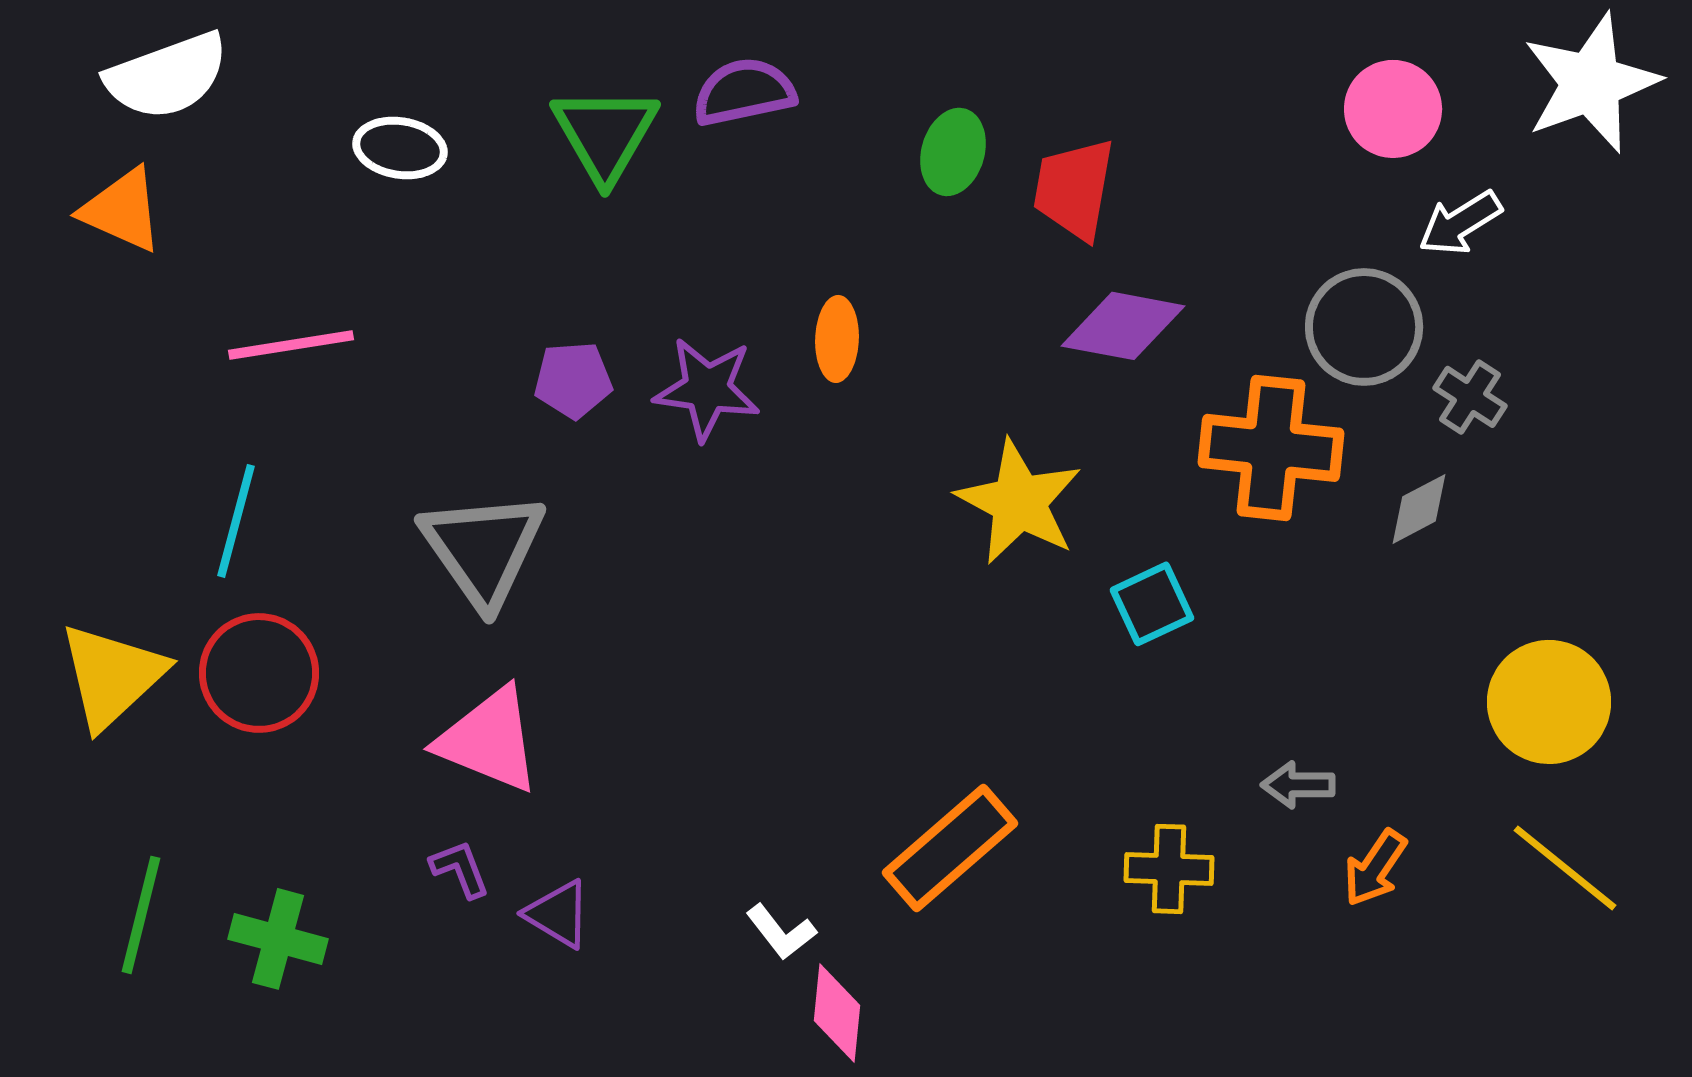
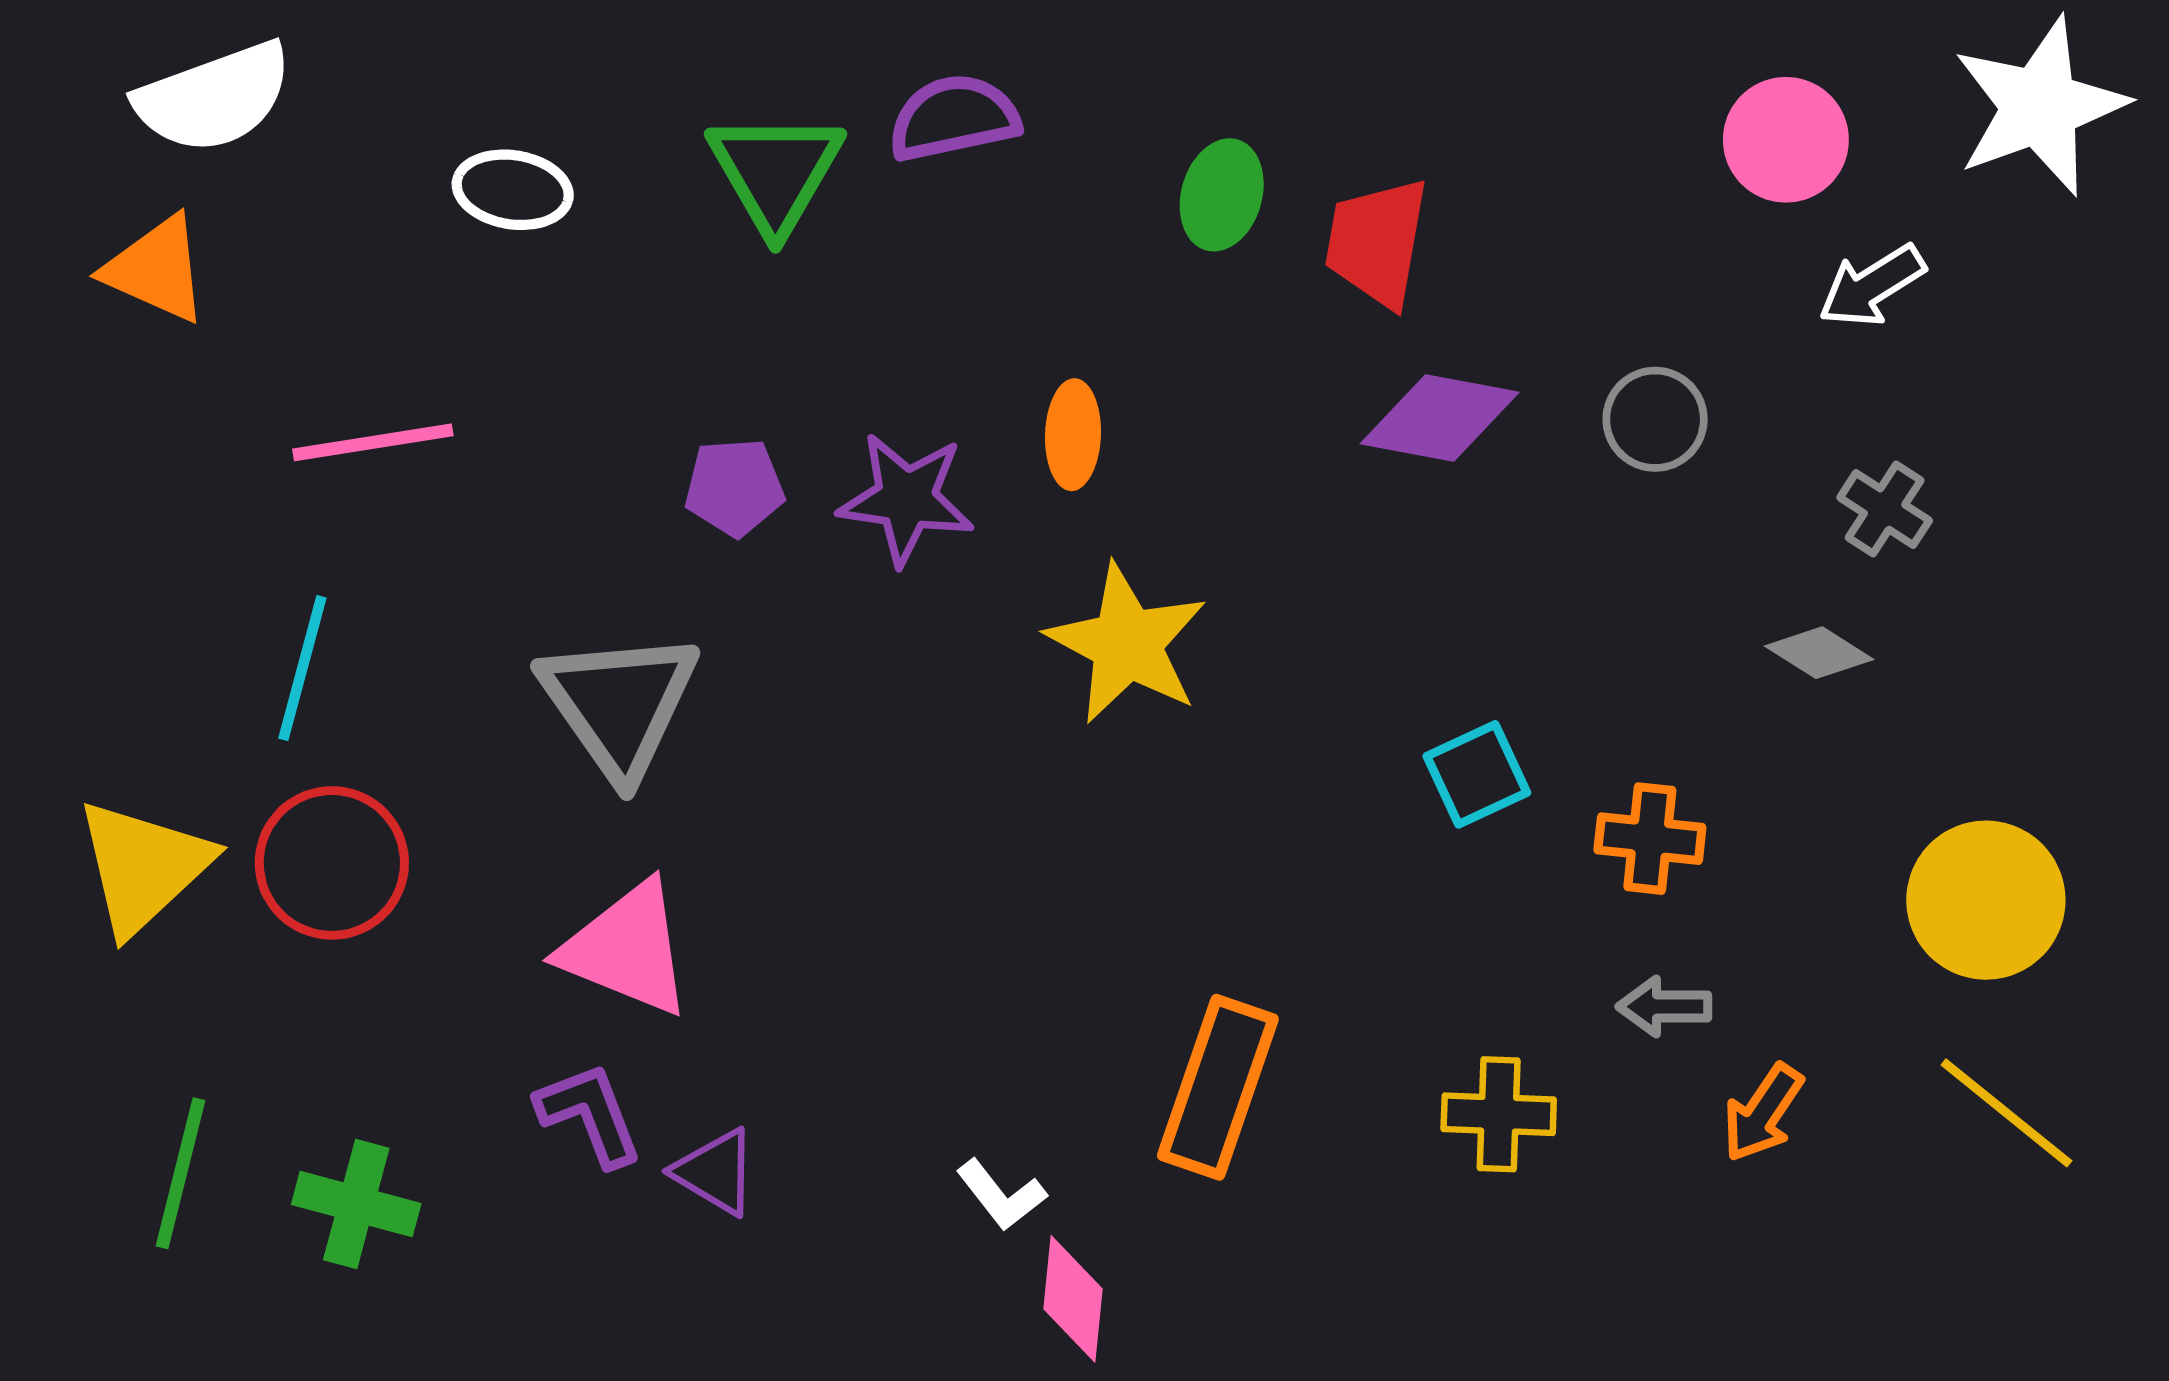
gray circle: (1364, 327) -> (1655, 419), moved, size x0.7
orange cross: (1271, 448) -> (1650, 839), moved, size x0.6
yellow star: (1019, 502) -> (1127, 644), moved
gray diamond: (1419, 509) -> (1819, 653), turned 60
orange rectangle: (950, 848) -> (1218, 1087), turned -30
purple L-shape: (460, 869) -> (590, 1114), size x1.4

